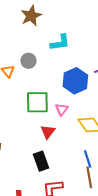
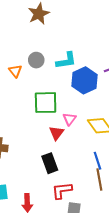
cyan L-shape: (60, 43) -> (66, 61), moved
pink triangle: (62, 109) -> (69, 119), moved

